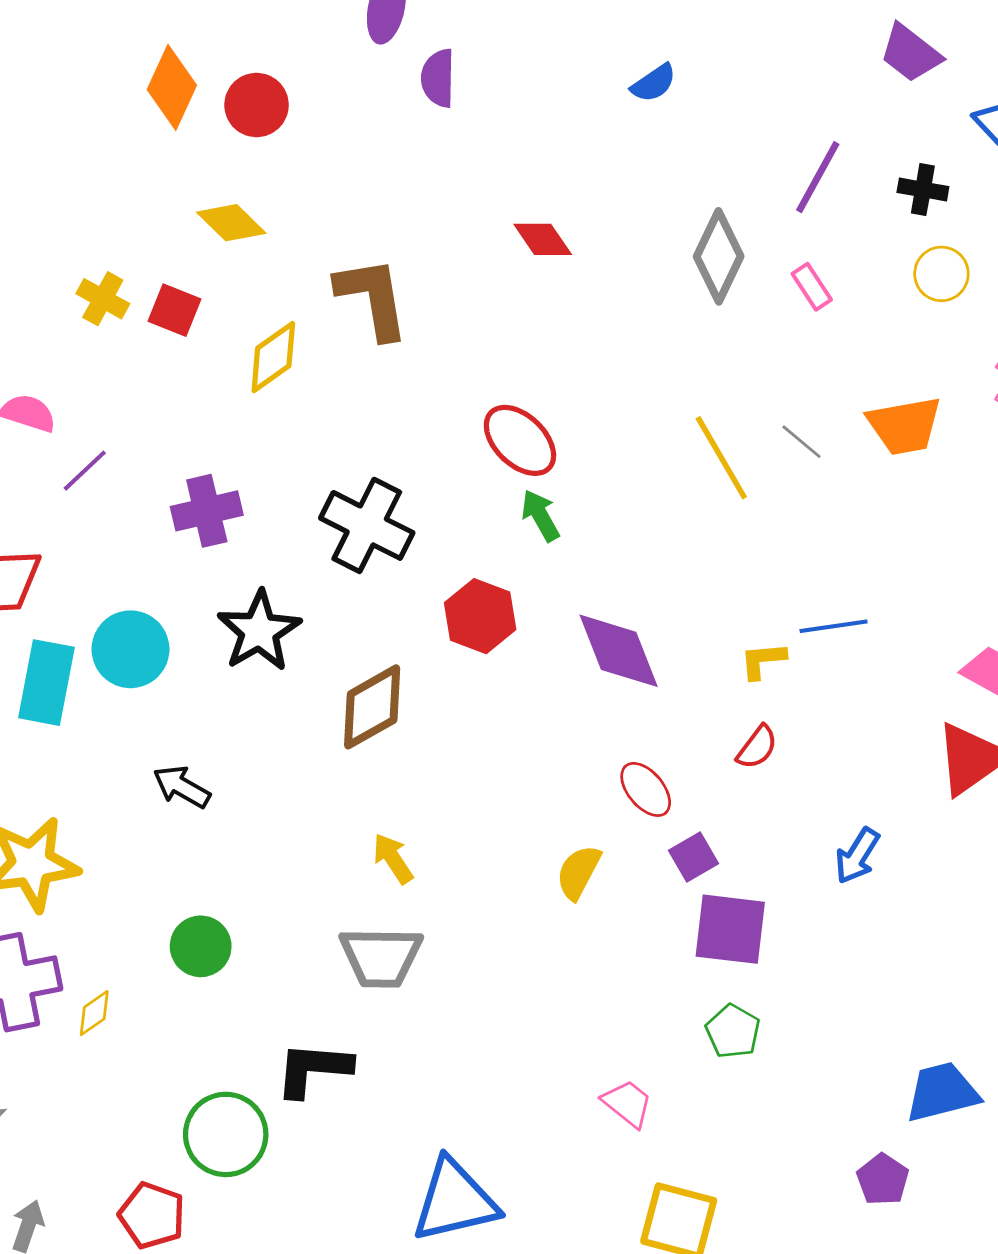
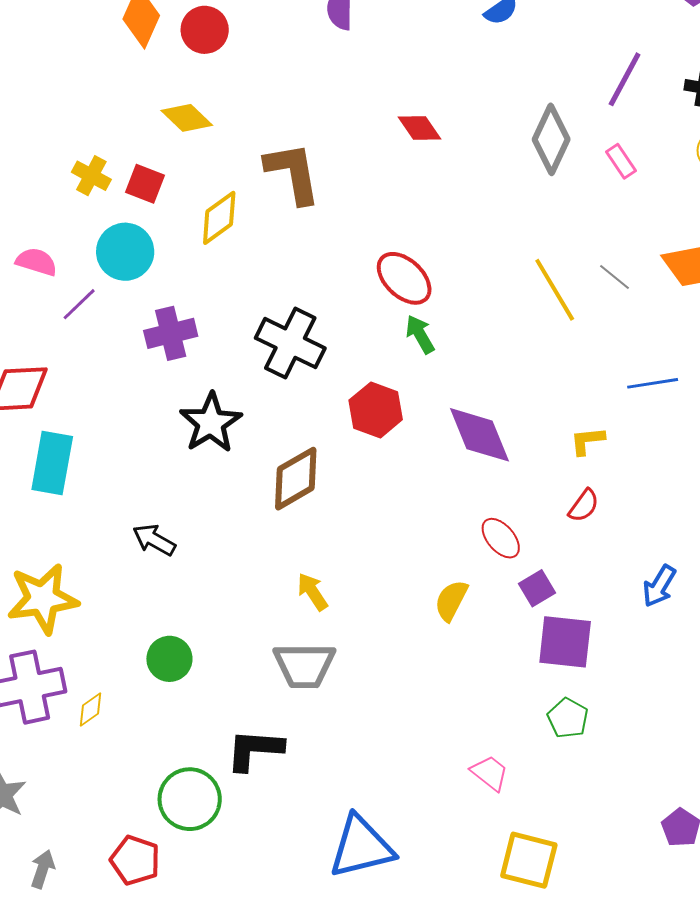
blue line: (834, 626) -> (653, 383), moved
cyan circle: (131, 649) -> (125, 252), moved

